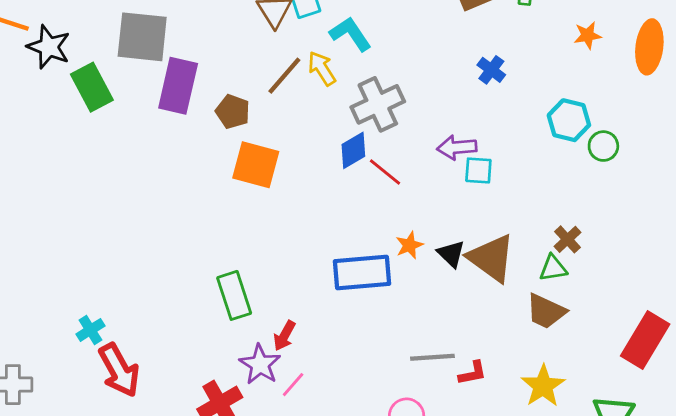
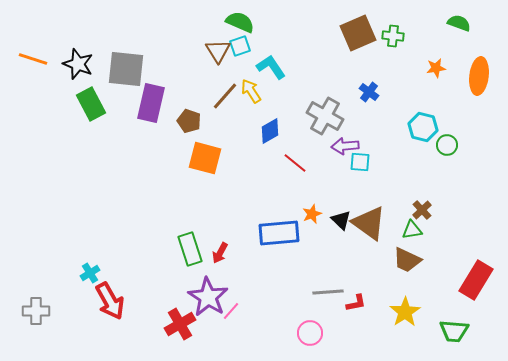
black star: (49, 47) -> (78, 64), moved
gray cross: (378, 104) -> (325, 116), moved, turned -36
blue diamond: (353, 150) -> (270, 131), moved
red arrow: (284, 336) -> (220, 253), moved
purple star: (260, 364) -> (208, 297), size x1.4

